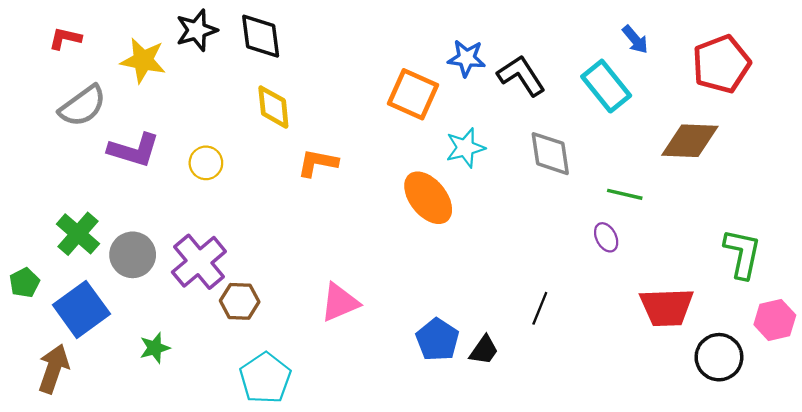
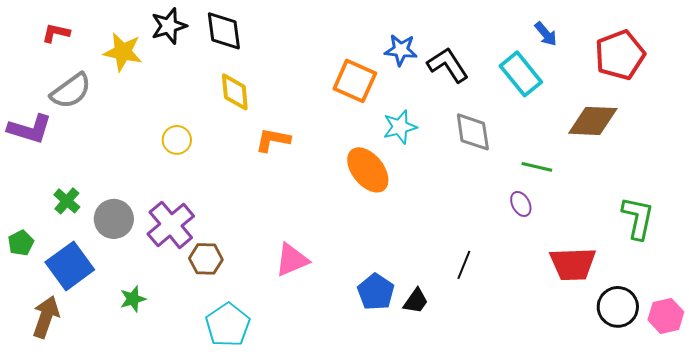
purple L-shape: (134, 150) -> (30, 129), moved
green cross: (78, 234) -> (67, 201), size x0.7
pink hexagon: (775, 320) -> (666, 316), moved

